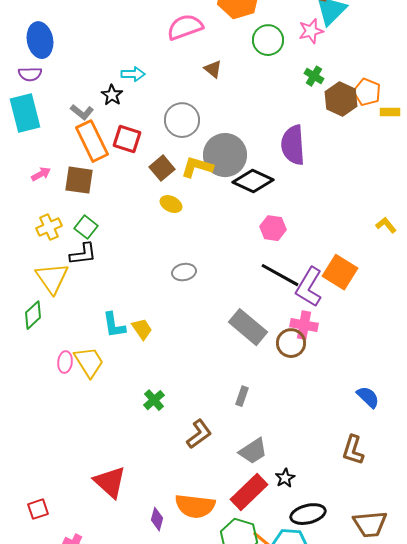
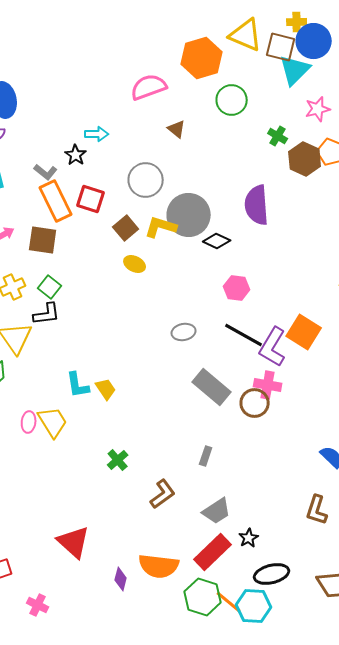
pink star: (311, 31) -> (318, 109), moved
black diamond: (253, 181) -> (217, 241), size x0.7
gray ellipse: (184, 272) -> (184, 332), moved

